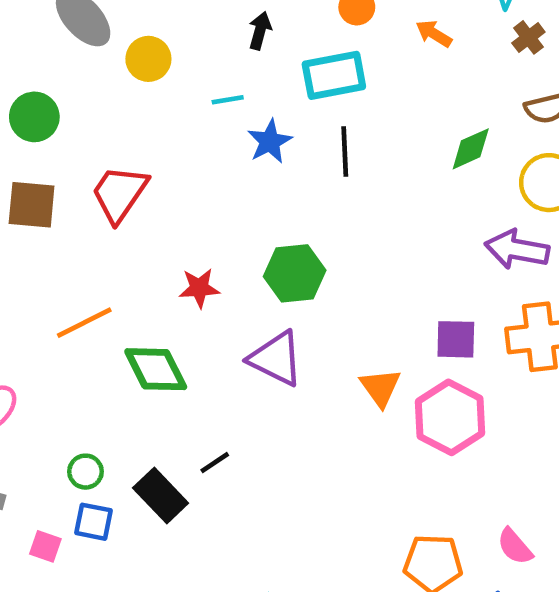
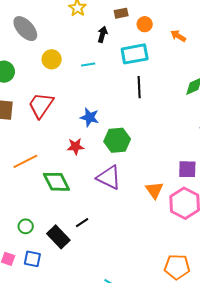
yellow circle: (148, 59) -> (52, 59), moved
blue star: (270, 141) -> (90, 117), moved, turned -30
blue square: (94, 522) -> (32, 259), moved

